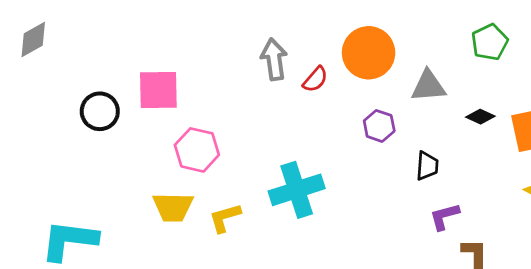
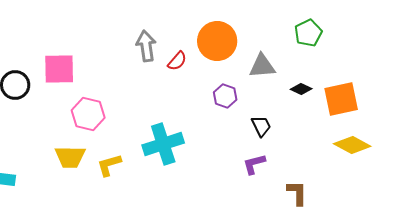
black trapezoid: (427, 166) -> (261, 126), turned -30
purple L-shape: (444, 216) -> (254, 164), moved

